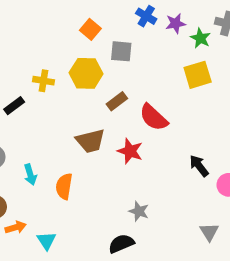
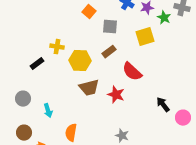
yellow hexagon: (86, 73) -> (80, 61), moved
yellow square: (198, 75) -> (145, 37), moved
brown rectangle: (117, 101) -> (109, 52), moved
orange semicircle: (64, 186) -> (71, 133), moved

